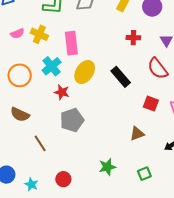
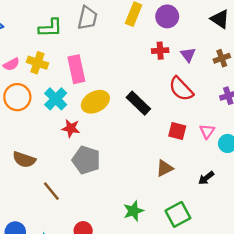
red cross: (133, 38) -> (160, 51), moved
yellow ellipse: (85, 72) -> (95, 102), turned 35
orange circle: (20, 75) -> (17, 97), moved
gray pentagon: (72, 120) -> (86, 160), turned -30
green square: (144, 174) -> (178, 214), size x1.5

